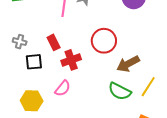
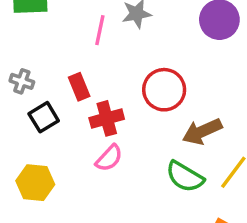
black square: (34, 62) -> (44, 117), turned -30
pink semicircle: (63, 88) -> (109, 158), moved

